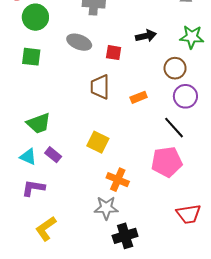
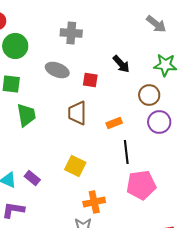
black arrow: (146, 36) -> (121, 64), turned 60
green trapezoid: (39, 123) -> (26, 115), moved, turned -80
black line: (174, 128) -> (126, 152), moved, turned 35
orange cross: (118, 180) -> (94, 202), turned -35

